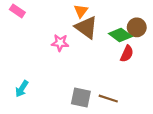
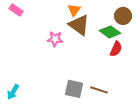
brown circle: (137, 27) -> (123, 16), moved
cyan arrow: (22, 89) -> (13, 92), moved

